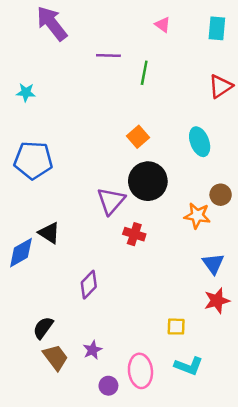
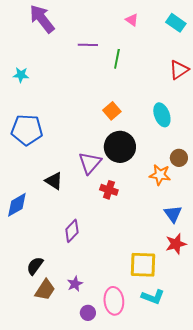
cyan rectangle: (217, 28) -> (176, 23), turned -60
black triangle: (49, 233) -> (54, 181), moved
yellow square: (176, 327) -> (143, 265), size x1.8
brown trapezoid: (55, 357) -> (45, 290), turned 70

